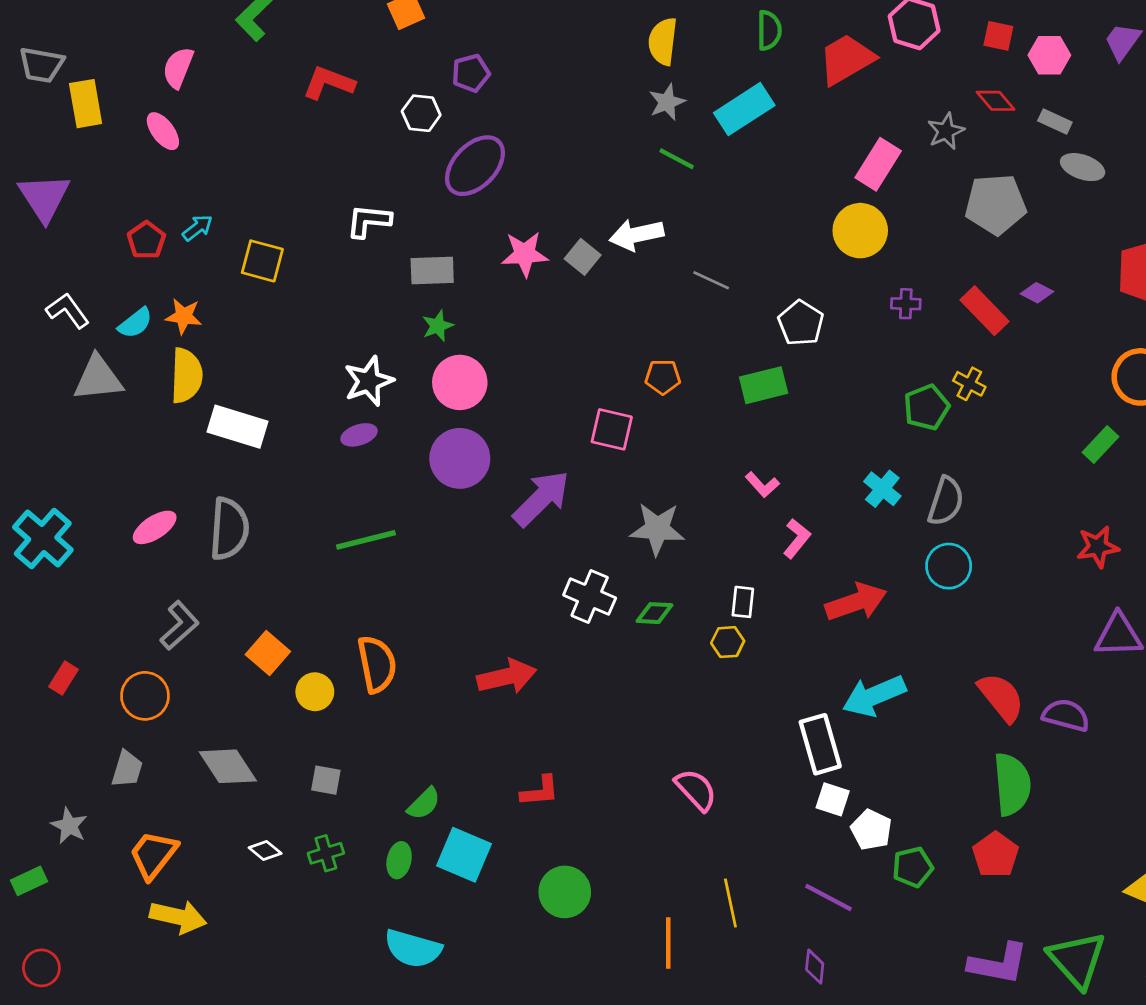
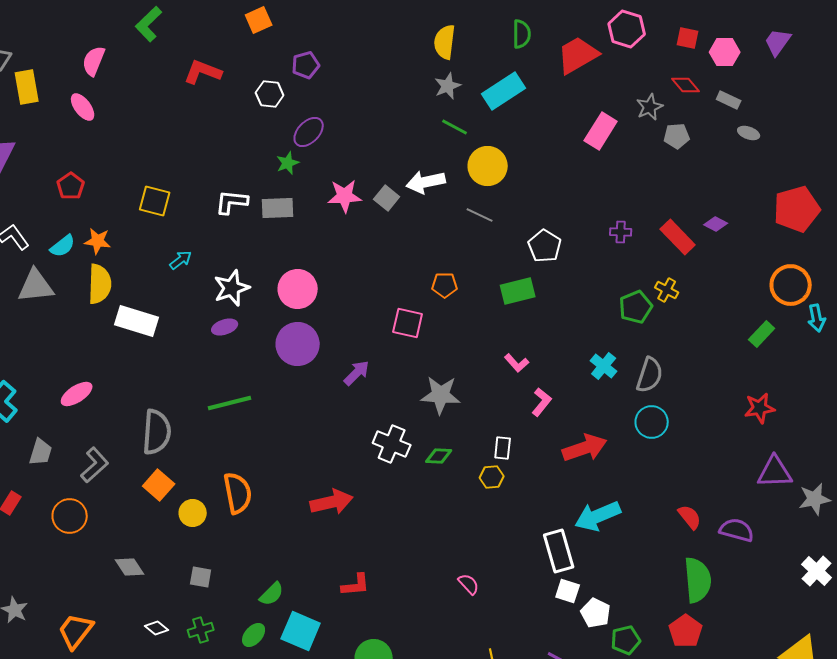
purple ellipse: (475, 166) -> (309, 132), size x0.7
gray ellipse: (1083, 167) -> (749, 133), size x0.7
gray pentagon: (996, 204) -> (677, 136), moved, size x0.6
white L-shape: (369, 221) -> (232, 202), moved
cyan arrow: (197, 228) -> (181, 260), moved
yellow circle: (860, 231) -> (488, 166), moved
green star: (438, 326) -> (288, 163), moved
purple arrow: (541, 498) -> (357, 373), size x0.6
gray semicircle: (229, 529) -> (157, 432), moved
red semicircle: (1001, 697) -> (690, 517), size x0.7
gray diamond: (228, 766) -> (130, 567), size x0.7
gray trapezoid: (127, 769) -> (41, 452), moved
pink semicircle: (696, 790) -> (469, 584), size x0.7
green ellipse: (399, 860) -> (254, 635), turned 30

